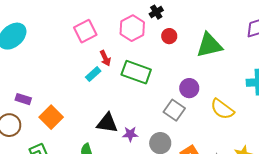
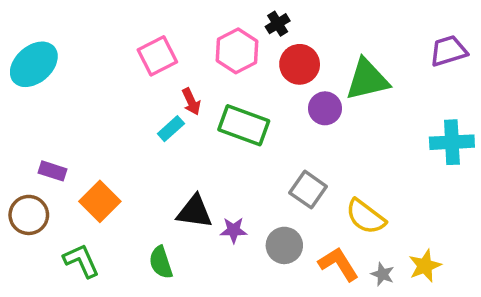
red circle: (169, 36) -> (300, 64), size x1.5
purple circle: (189, 88) -> (325, 108), moved
yellow semicircle: (222, 109) -> (366, 217), moved

